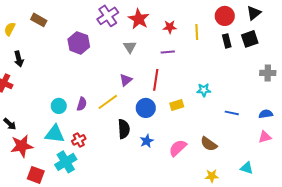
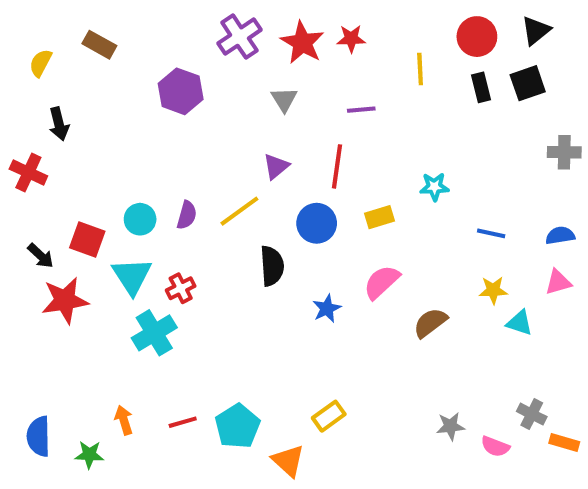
red star: (170, 27) -> (351, 39), moved
cyan triangle: (55, 134) -> (132, 276), turned 50
blue star: (147, 141) -> (327, 308), moved
brown semicircle: (209, 144) -> (430, 323), moved, turned 108
pink semicircle: (178, 148) -> (382, 282), moved
cyan triangle: (247, 168) -> (520, 323), moved
red square: (36, 175) -> (87, 239), moved
yellow star: (212, 176) -> (493, 290), moved

